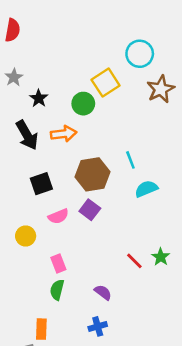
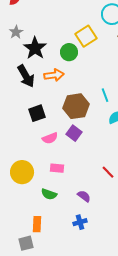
black star: (39, 98) -> (35, 48), size x1.6
yellow circle: (26, 236) -> (22, 172), moved, size x1.5
pink rectangle: (58, 264) -> (57, 168), moved, turned -64
green semicircle: (57, 290) -> (49, 194), turned -84

